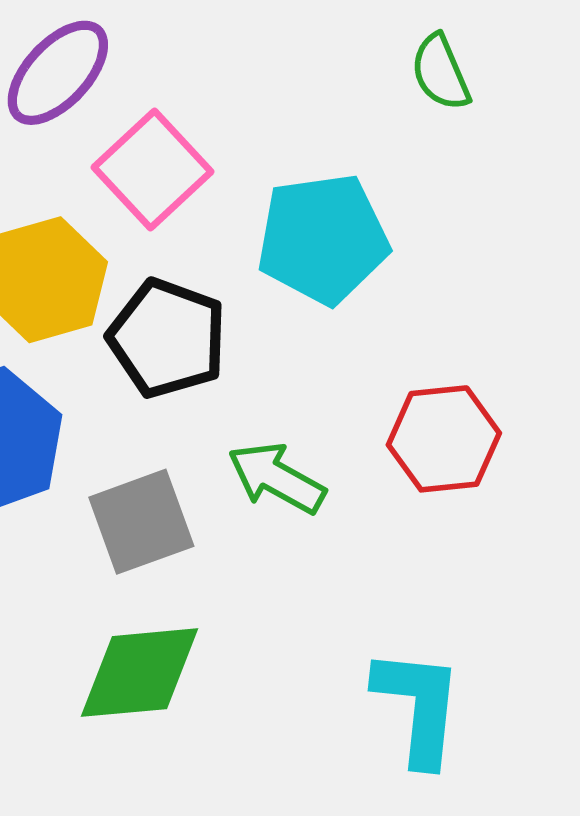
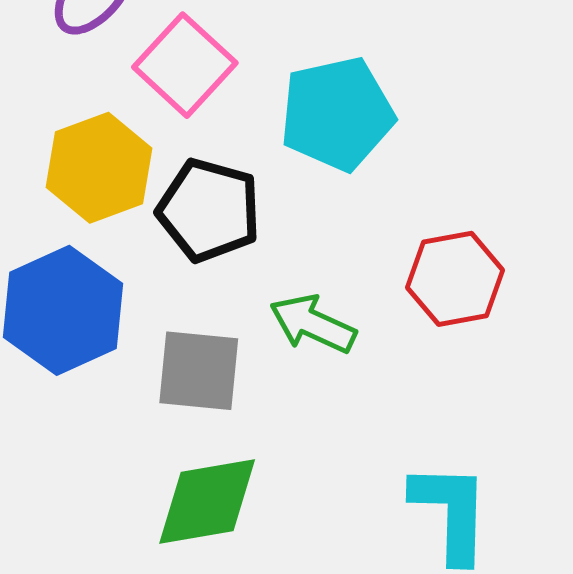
gray square: (141, 522) -> (199, 371), turned 30

